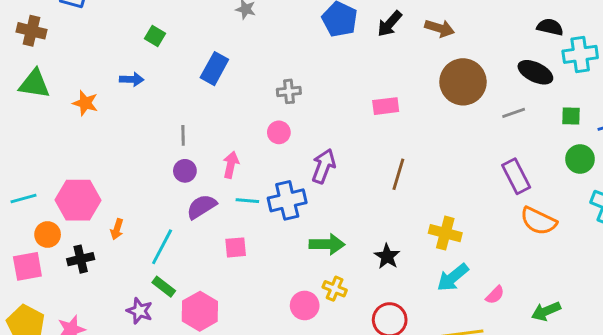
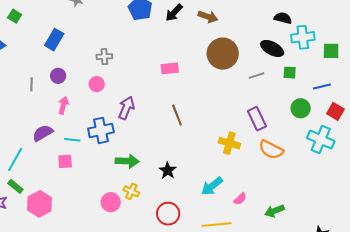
green square: (571, 116) -> (290, 73), moved
purple circle: (185, 171) -> (58, 76), moved
brown line: (398, 174) -> (177, 115), turned -40
cyan line: (247, 201) -> (72, 140), moved
yellow cross: (445, 233) -> (229, 143), moved

